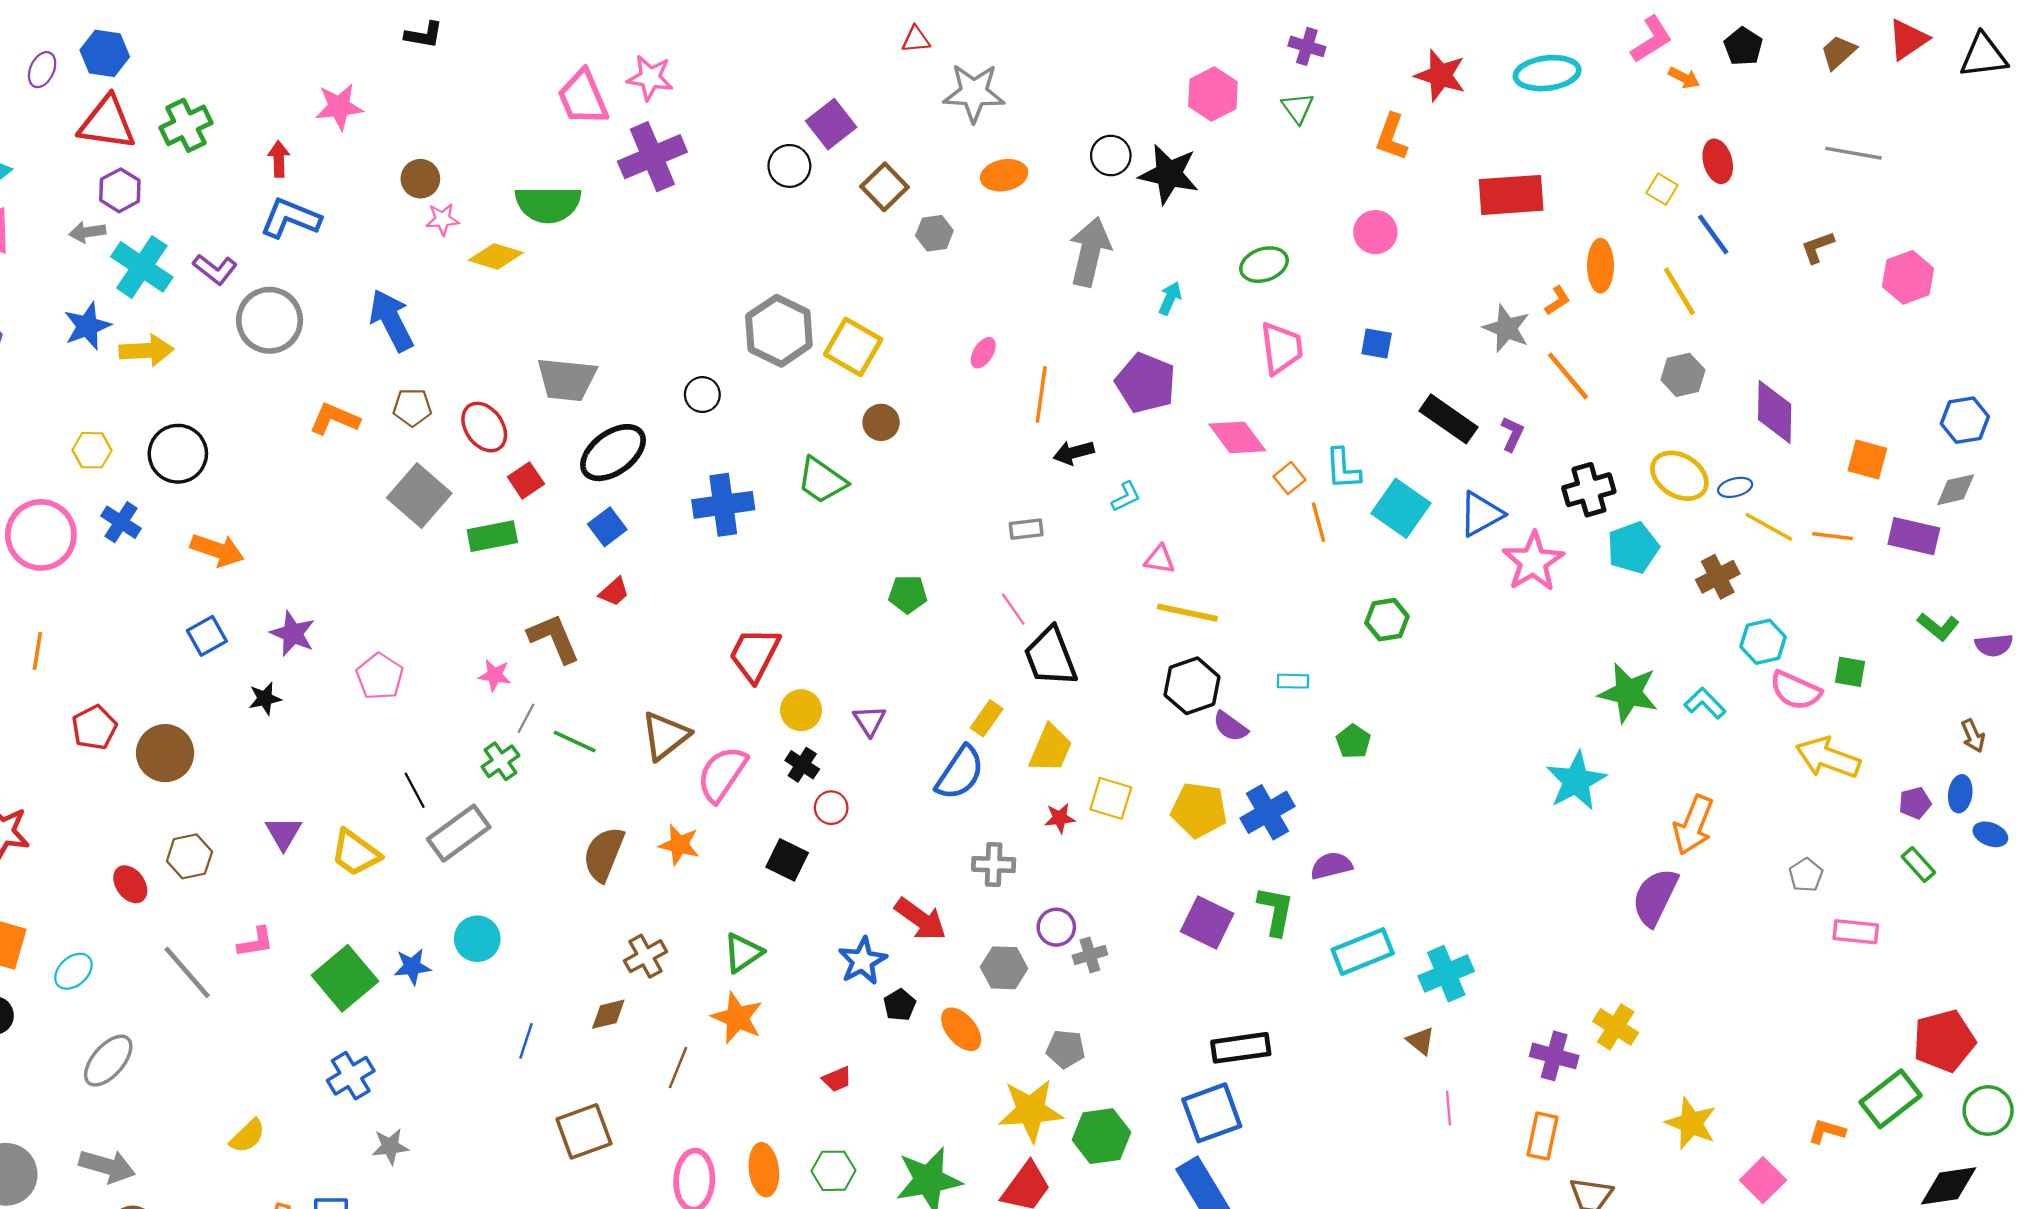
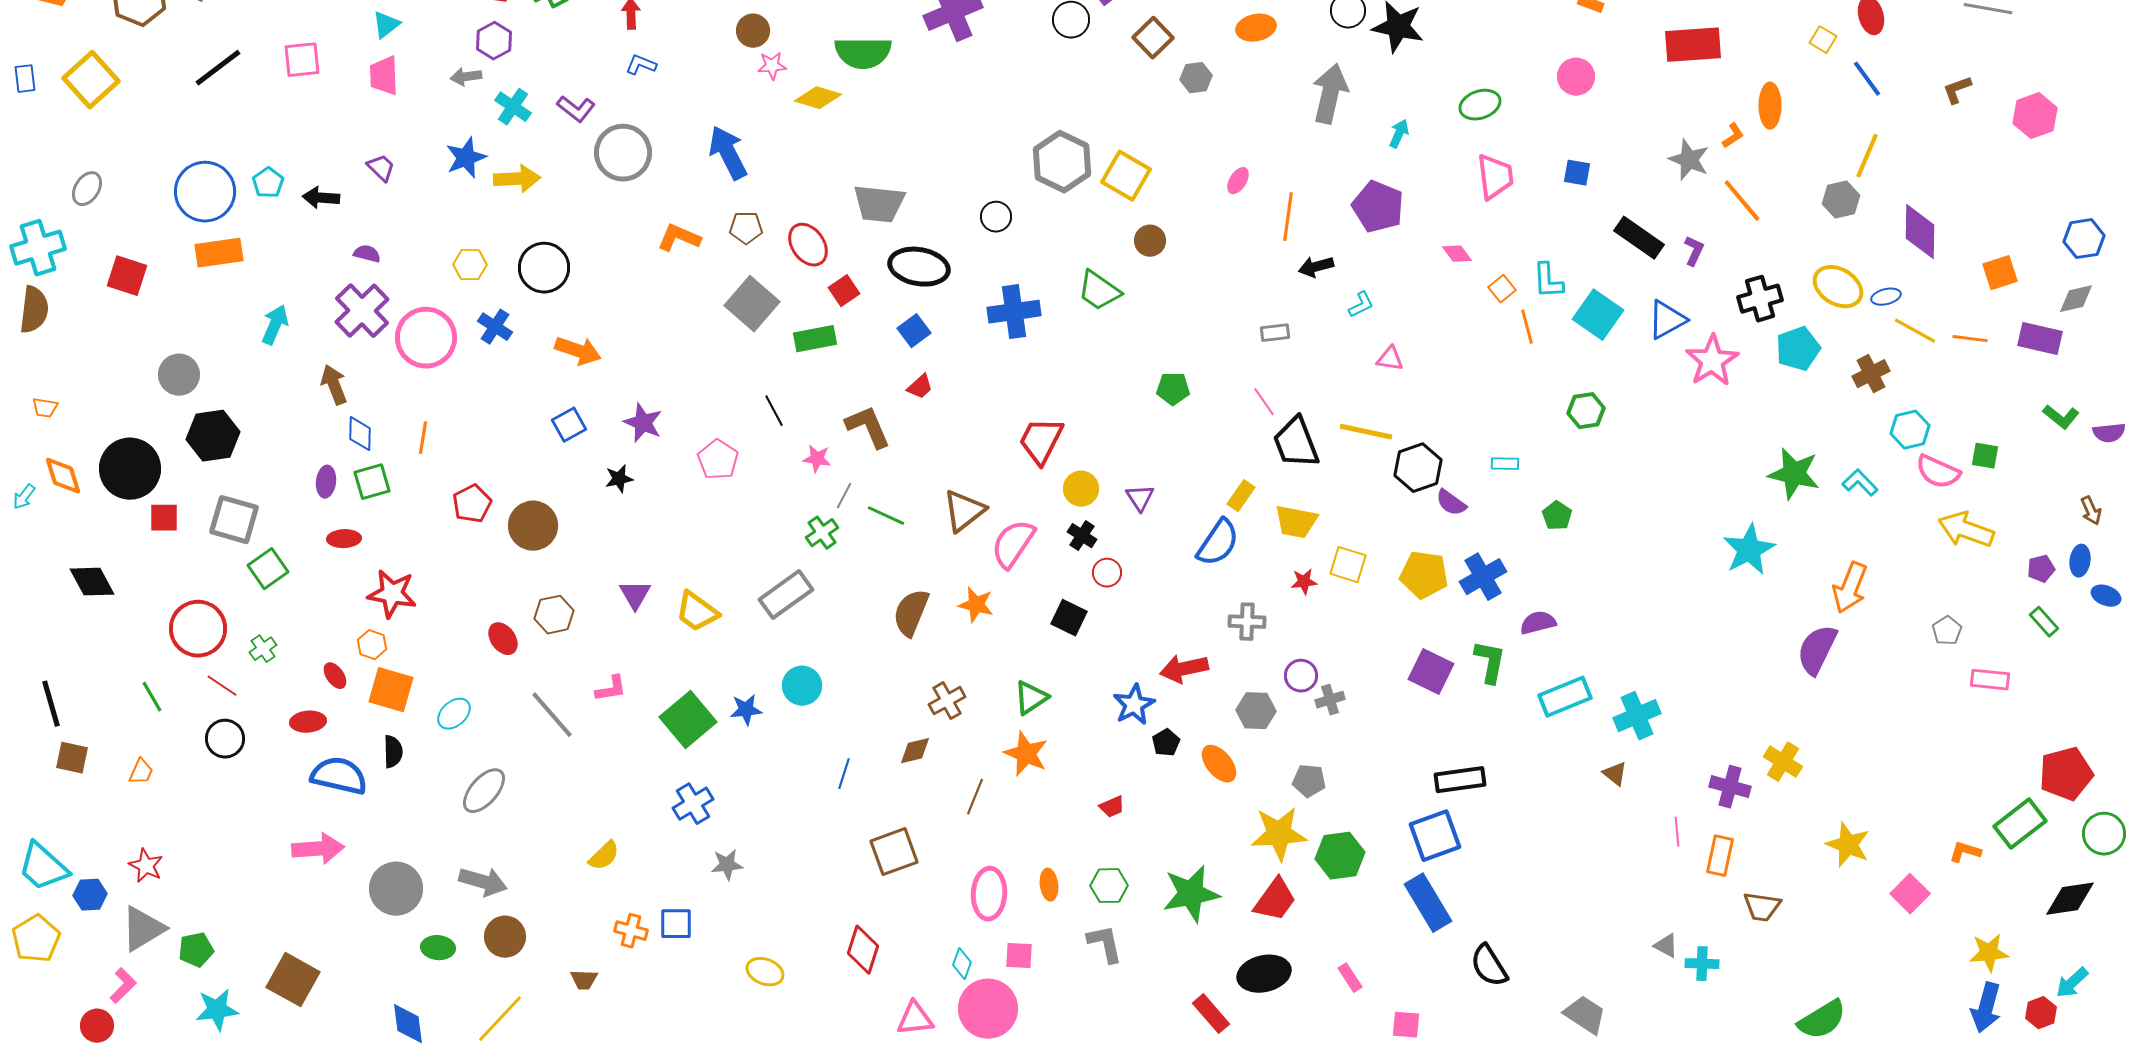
blue L-shape: (290, 218) -> (641, 65), size x0.6
cyan cross: (142, 267) -> (513, 107), size x0.7
yellow line: (1679, 291) -> (1867, 156), moved, turned 54
pink diamond: (1237, 437) -> (1457, 254), size x0.6
black ellipse: (613, 453) -> (919, 267), turned 46
orange square: (1867, 460) -> (2000, 273), turned -33
yellow line: (1187, 613) -> (1366, 432), moved
yellow trapezoid: (1050, 748) -> (1296, 522), turned 78
black line: (415, 790) -> (774, 411), moved
red arrow: (921, 919) -> (1184, 669), turned 132
pink line: (1448, 1108) -> (1677, 832), moved
orange ellipse: (764, 1170) -> (1049, 885), size x0.7

